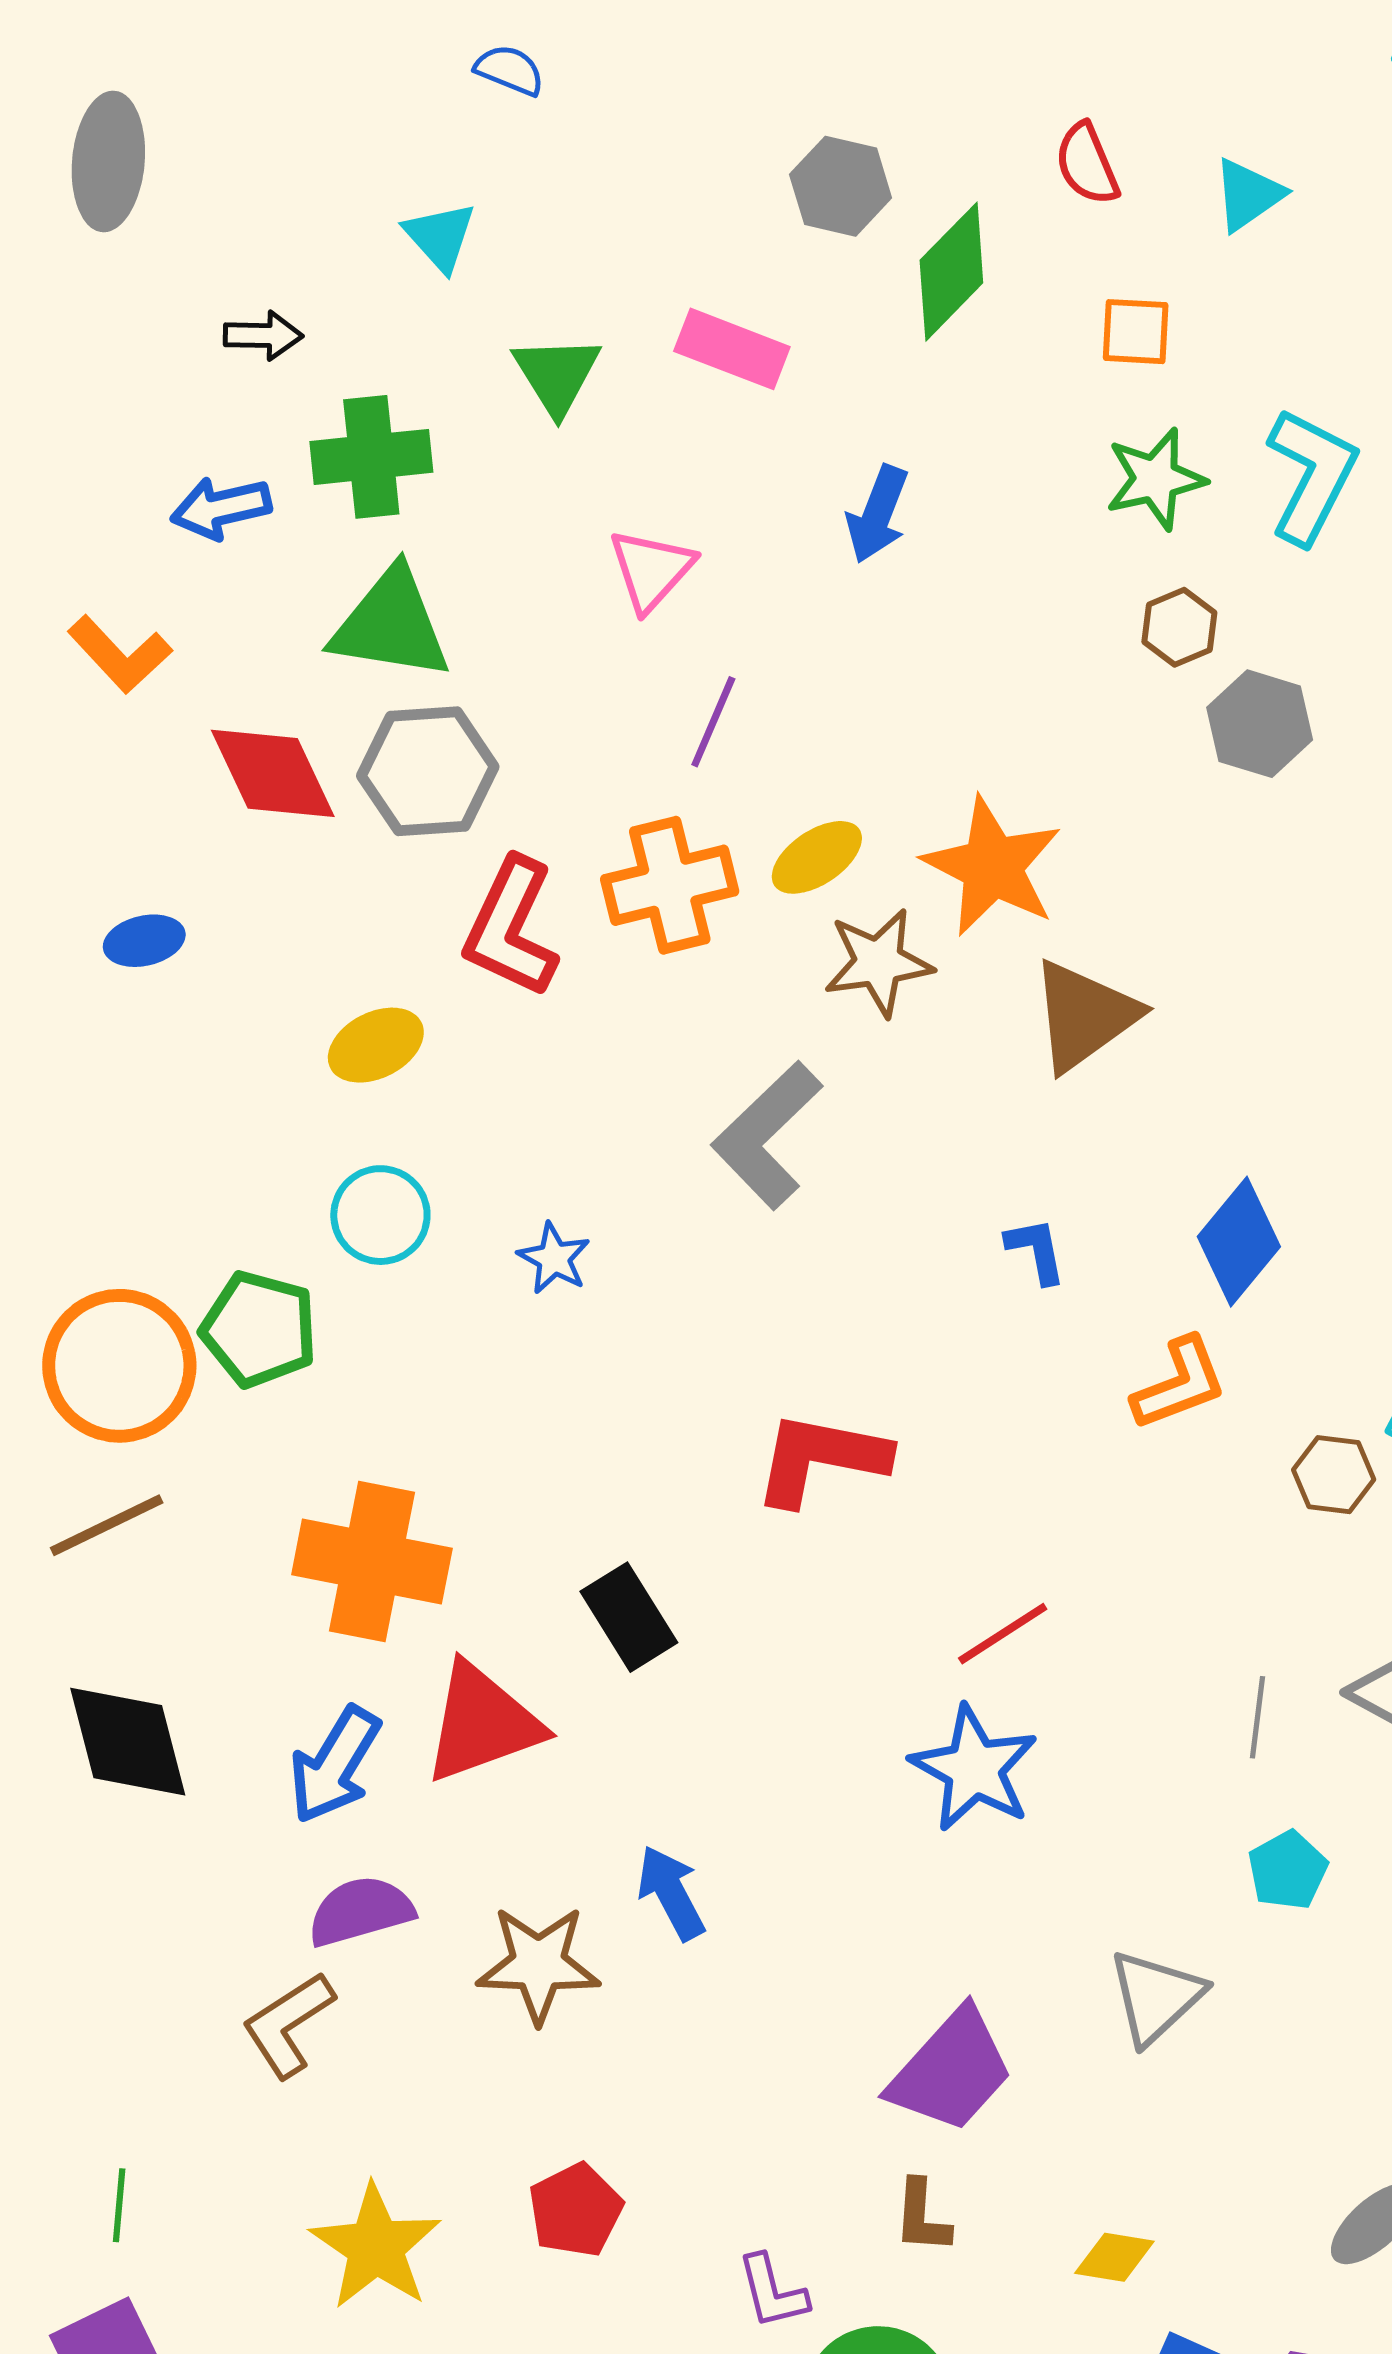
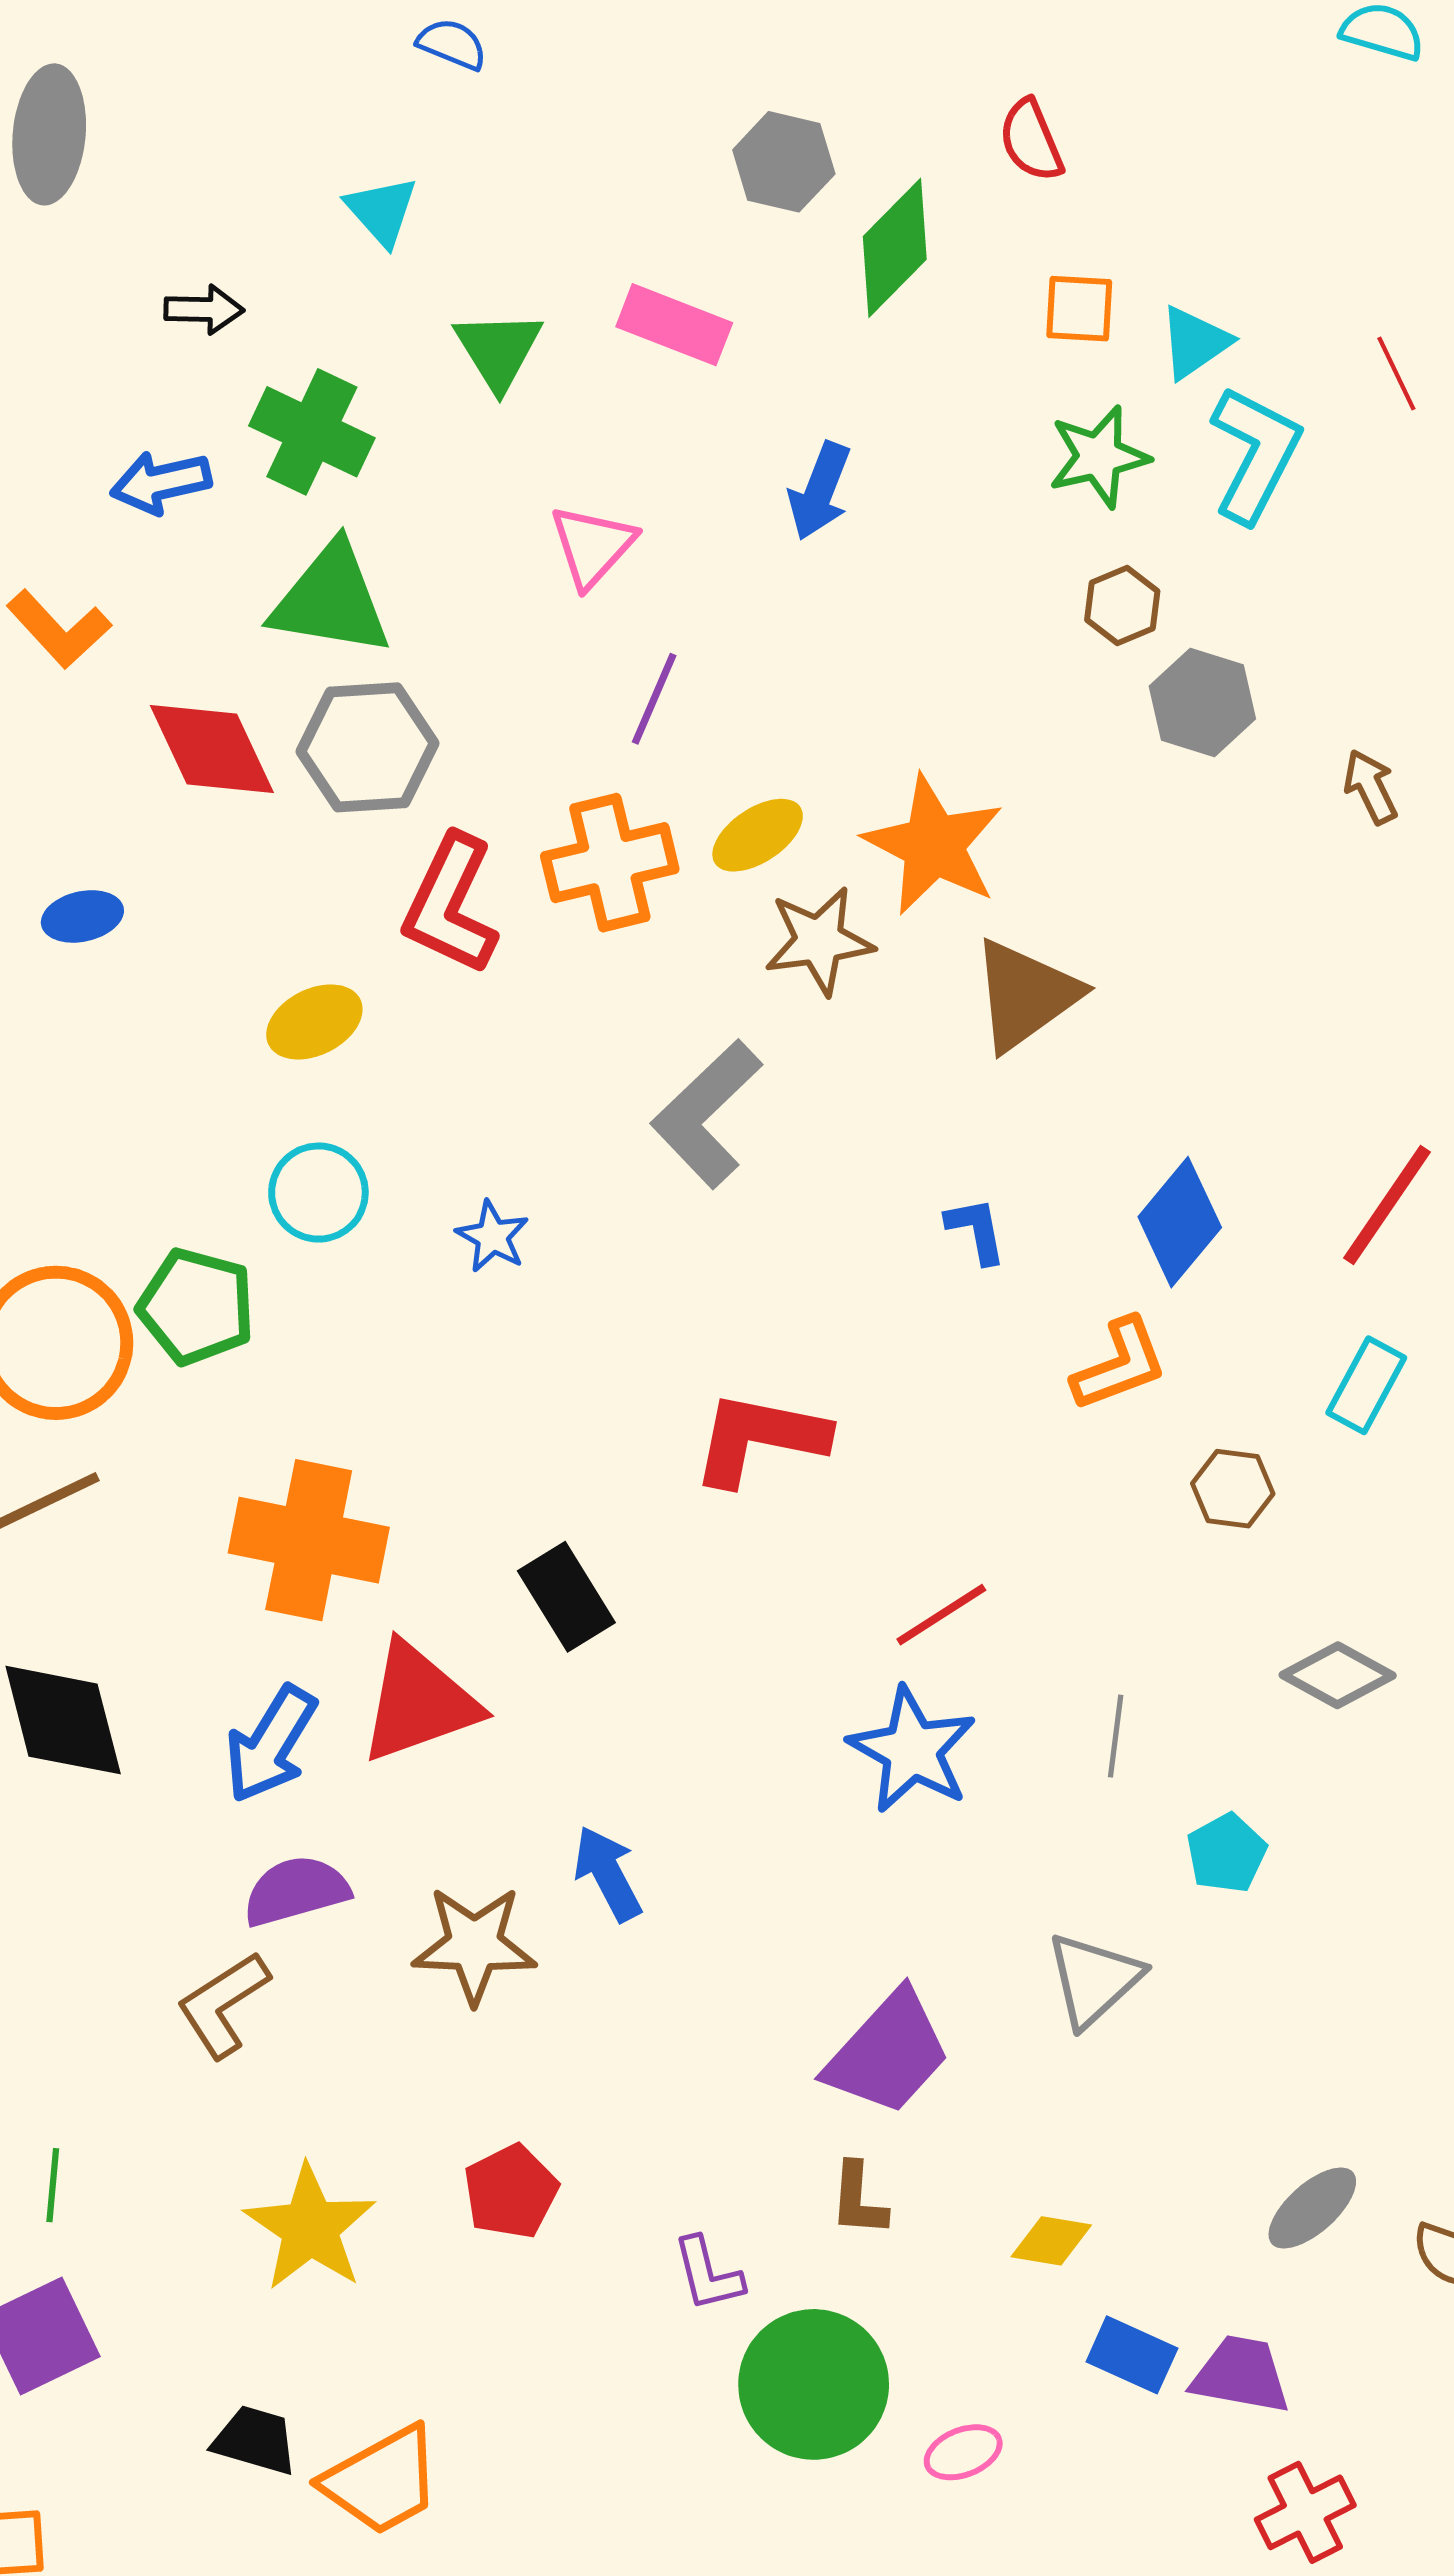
cyan triangle: (1248, 195) -> (1195, 342), moved
green cross: (371, 457) -> (312, 432), turned 31
brown hexagon: (1334, 1475) -> (1233, 1489), moved
gray line: (1258, 1717) -> (1116, 1736), moved

